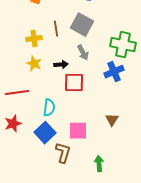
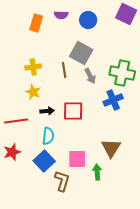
brown line: (56, 29) -> (64, 70), moved
gray arrow: (83, 53) -> (90, 76), moved
black arrow: (61, 65) -> (47, 111), moved
brown triangle: (112, 120) -> (111, 148), size x1.5
green arrow: (99, 164) -> (97, 172), moved

